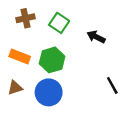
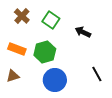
brown cross: (25, 18) -> (22, 16), turned -35
blue circle: (49, 92) -> (55, 80), moved

